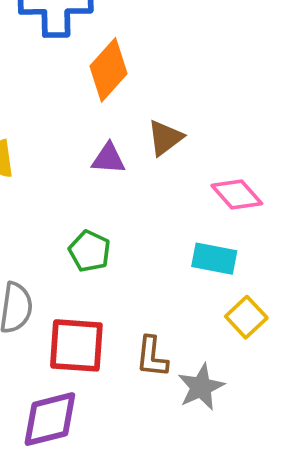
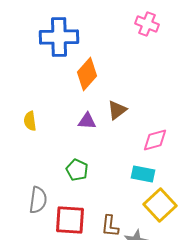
pink diamond: (237, 194) -> (155, 140), turned -64
yellow square: (246, 317) -> (160, 205), size x1.5

